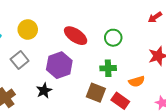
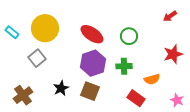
yellow circle: (28, 30) -> (45, 28), size x1.4
purple hexagon: (59, 65) -> (93, 63), moved
brown square: (96, 93) -> (90, 91), moved

